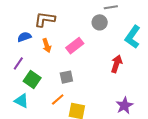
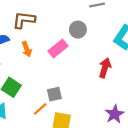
gray circle: (100, 22) -> (78, 30), moved
gray square: (66, 77) -> (54, 94), moved

